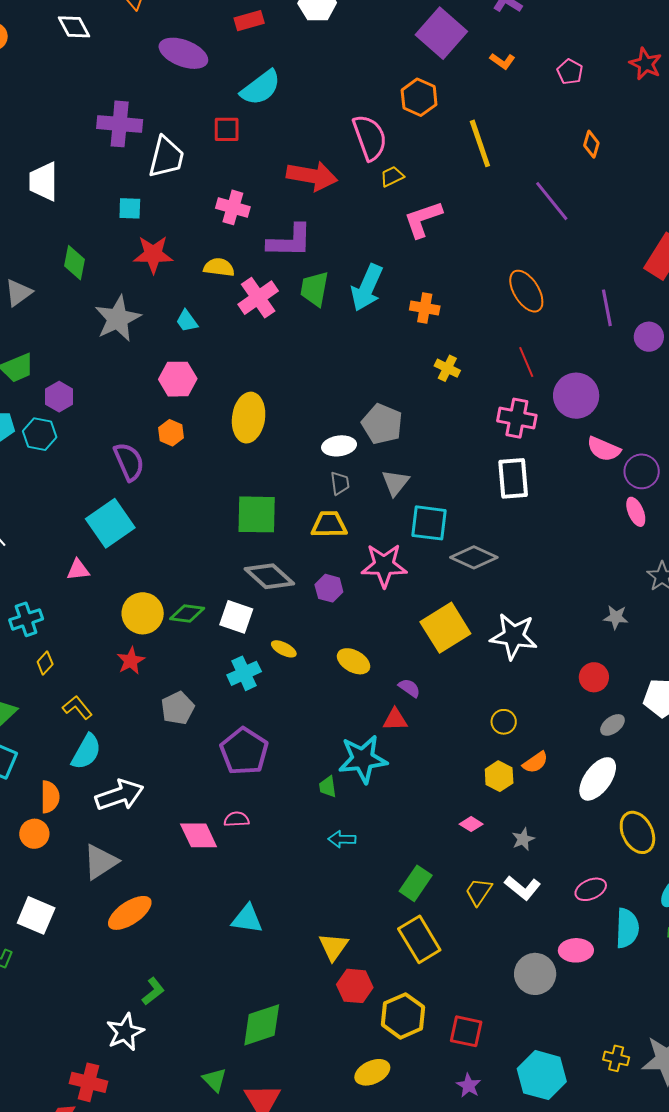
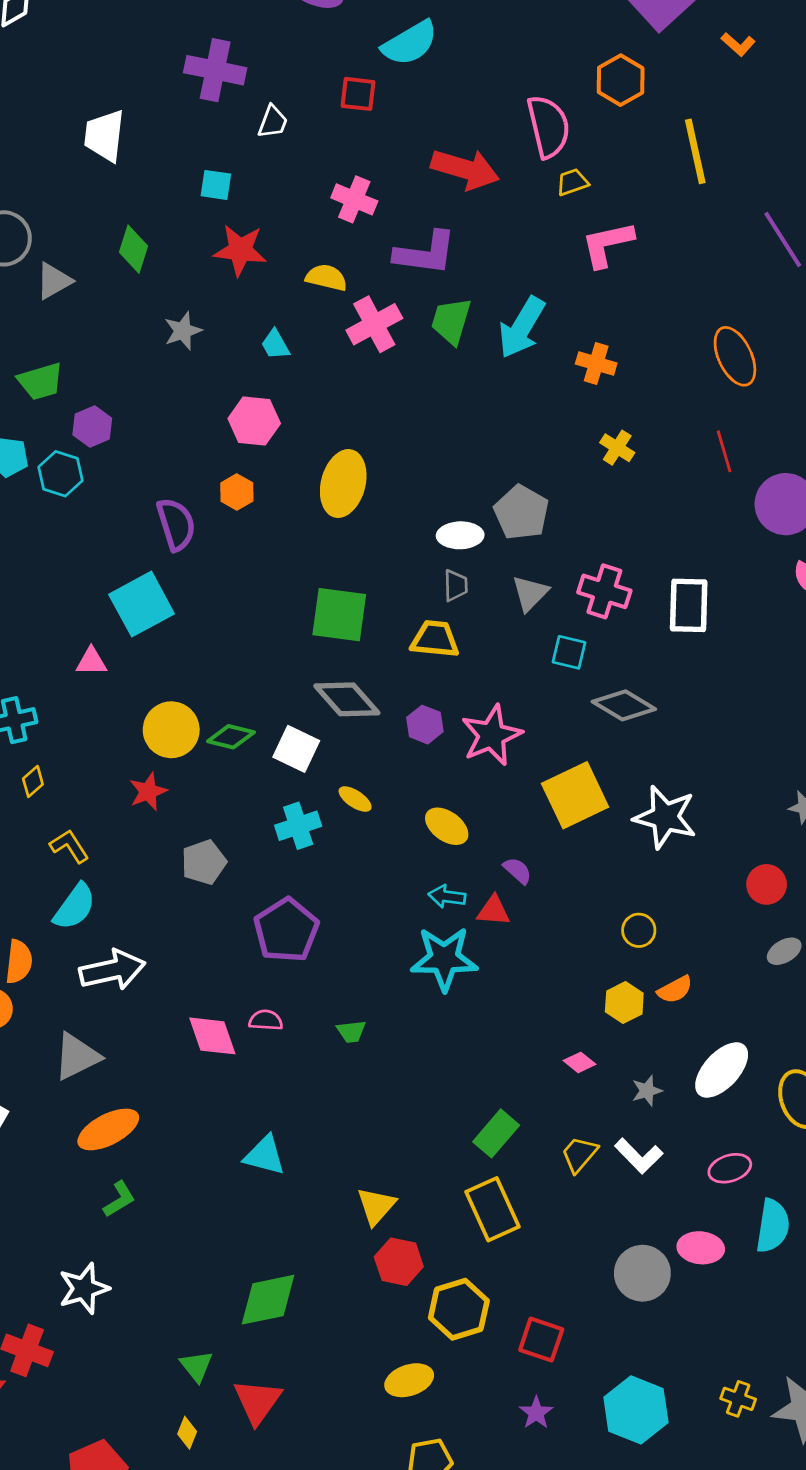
white trapezoid: (166, 157) -> (273, 122), size x0.6
gray star: (118, 319) -> (183, 331), size x0.6
pink cross: (517, 418) -> (604, 591), moved
cyan square: (429, 523) -> (569, 652), size x0.7
pink star: (384, 565) -> (492, 735), moved, turned -30
white ellipse: (598, 779) -> (722, 1070), moved
green trapezoid: (328, 787) -> (351, 1031), moved, turned -95
cyan arrow: (342, 839) -> (447, 896), moved
green L-shape: (153, 991) -> (119, 1199), moved

